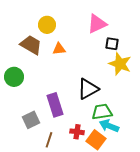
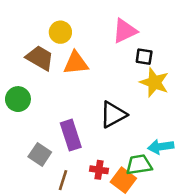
orange triangle: (59, 49) -> (76, 63), size x1.5
green trapezoid: (102, 112) -> (139, 165), moved
gray square: (31, 120) -> (40, 154), turned -30
cyan arrow: (109, 126) -> (161, 147), moved, turned -30

